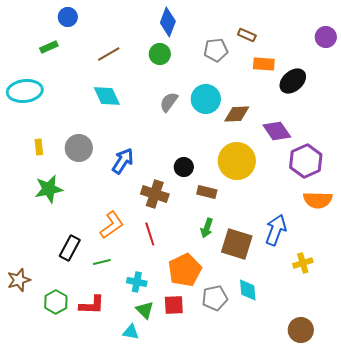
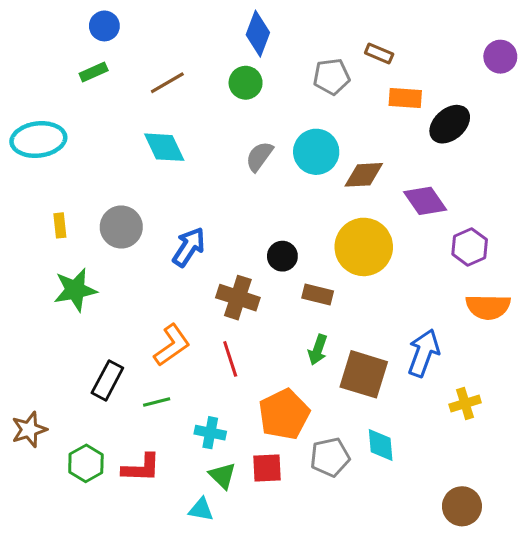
green rectangle: (49, 47) -> (94, 72), moved
purple hexagon: (306, 161) -> (470, 247), size x0.7

